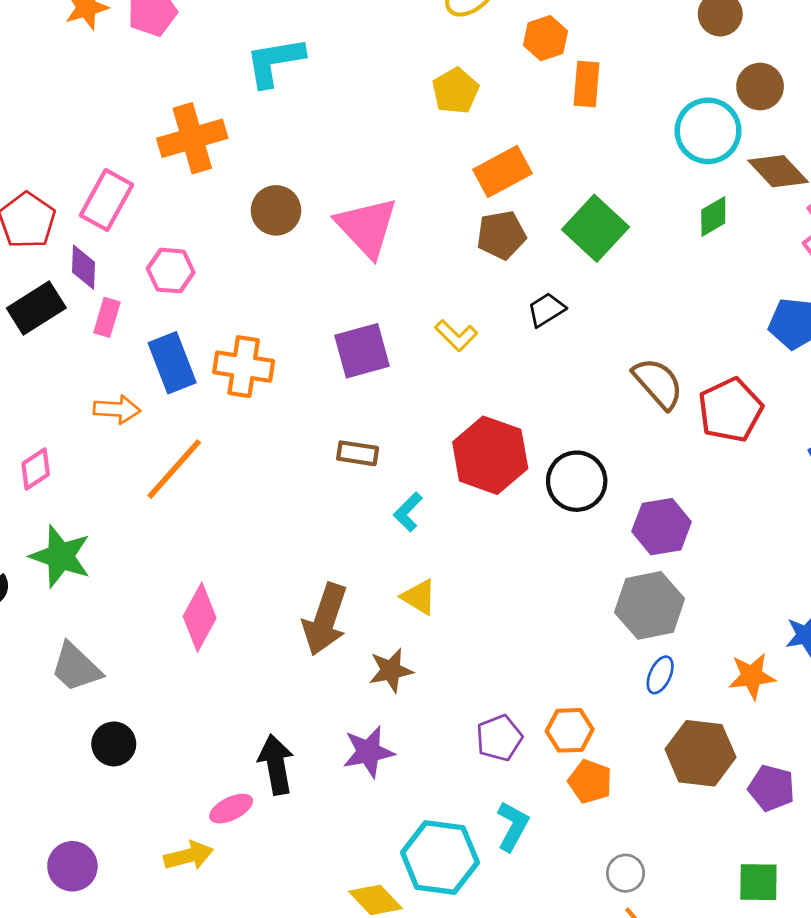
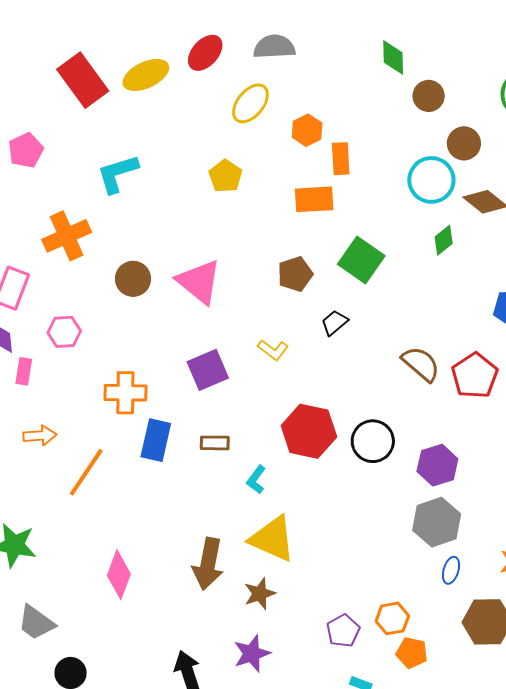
yellow pentagon: (455, 91) -> (225, 176), moved
orange rectangle: (502, 172) -> (314, 199), moved, turned 33
blue rectangle: (172, 363) -> (156, 440), moved, turned 42
yellow triangle: (419, 597) -> (272, 539), size x1.8

